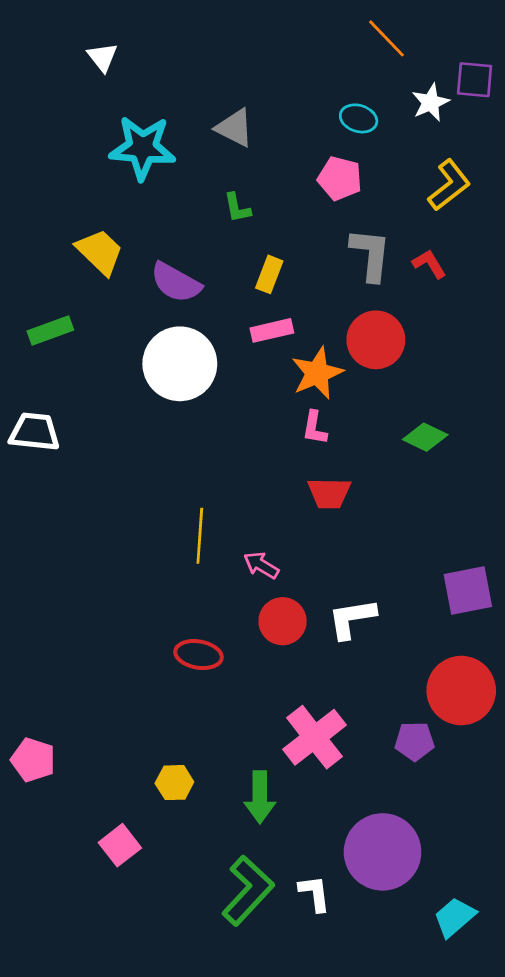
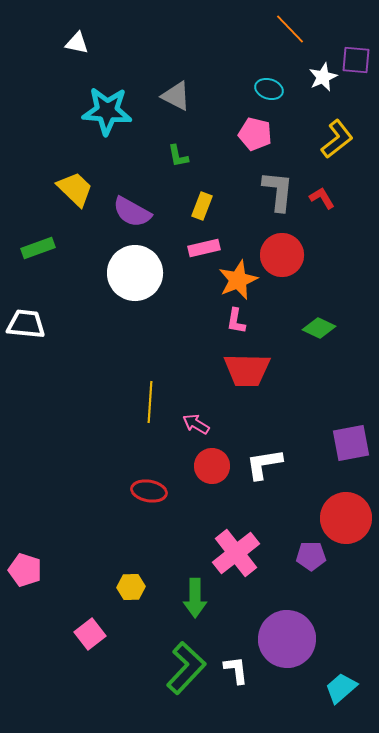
white triangle: (102, 57) -> (77, 43), turned -40
red trapezoid: (329, 493) -> (247, 370), size x1.4

